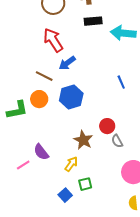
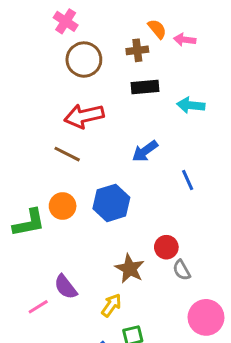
cyan arrow: (123, 33) -> (191, 105), size x0.7
red arrow: (53, 40) -> (84, 116), turned -70
blue arrow: (67, 63) -> (145, 151), moved
brown line: (44, 76) -> (67, 154), moved

